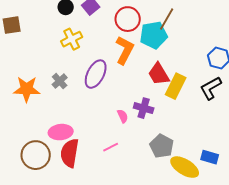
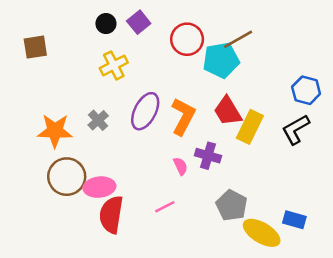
brown line: (167, 19) -> (238, 39), turned 30
orange L-shape: (125, 50) -> (183, 116), moved
brown circle: (36, 155) -> (67, 177), moved

